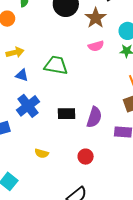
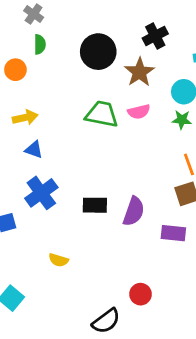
green trapezoid: (56, 65) -> (102, 114), moved
red circle: (86, 157) -> (140, 294), moved

